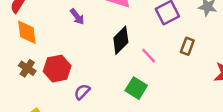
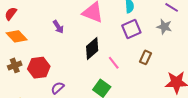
orange diamond: (27, 32) -> (17, 36), turned -40
brown cross: (27, 68) -> (15, 65), turned 32

